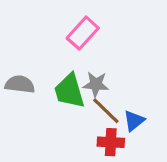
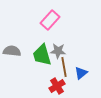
brown line: (106, 111) -> (64, 67), turned 36
red cross: (111, 142) -> (57, 86), moved, turned -35

